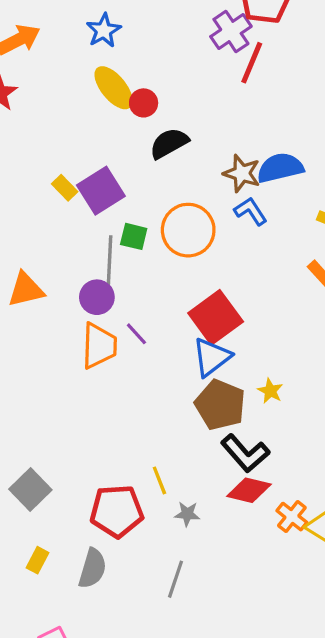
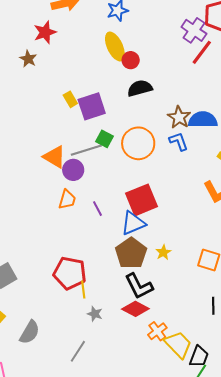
purple cross: (231, 32) -> (194, 30), turned -35
gray line: (110, 261) -> (86, 150), turned 56
orange triangle: (26, 290) -> (54, 157), moved, turned 30
purple line: (136, 334) -> (97, 209), moved
orange trapezoid: (99, 346) -> (67, 199), size x0.7
red pentagon: (117, 511) -> (70, 273), moved

